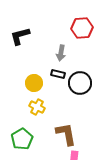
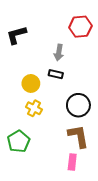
black circle: (80, 83) -> (78, 105), moved
brown L-shape: (66, 134) -> (78, 136), moved

